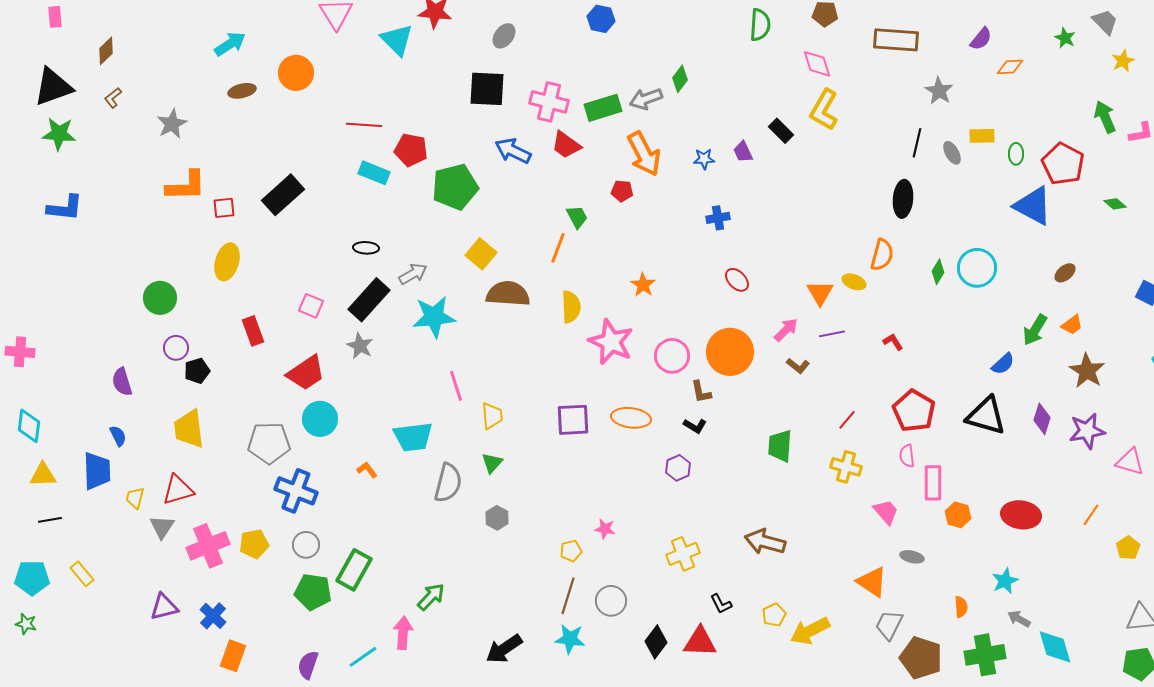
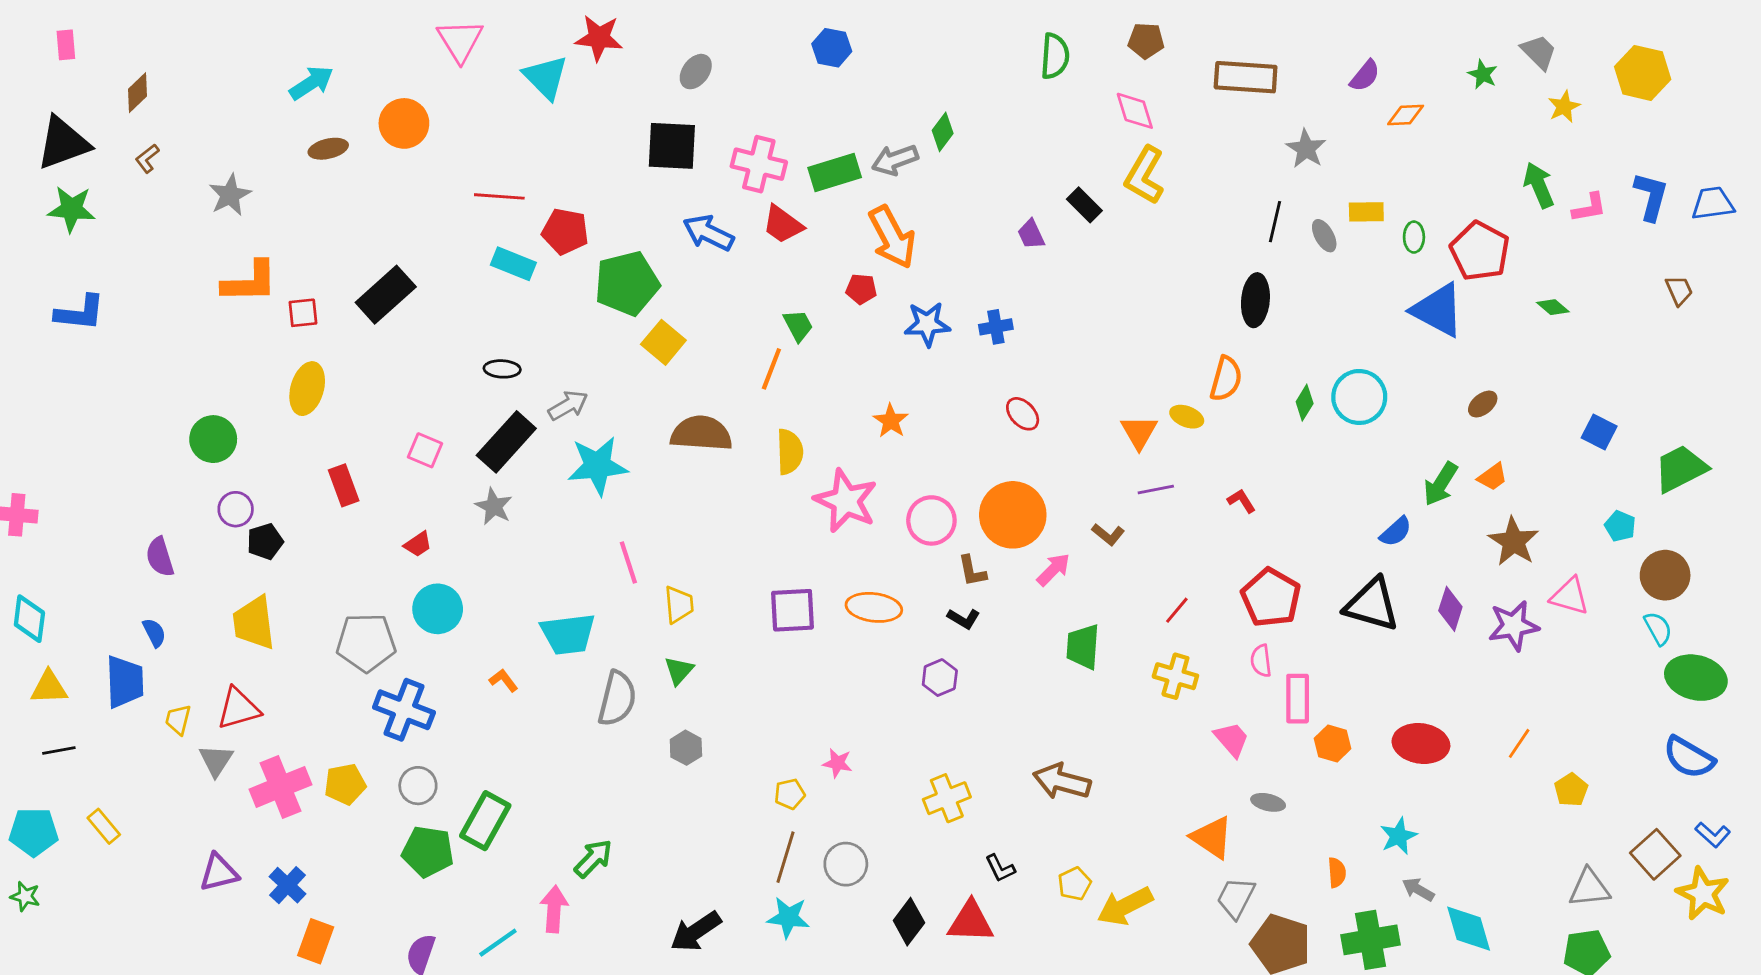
blue star: (704, 159) -> (927, 324), moved, size x1.5
yellow square: (481, 254) -> (663, 342), moved
pink arrow: (786, 330) -> (1053, 570), moved
red trapezoid: (306, 373) -> (418, 544), size x0.5
pink triangle: (1130, 462) -> (1570, 596), moved

